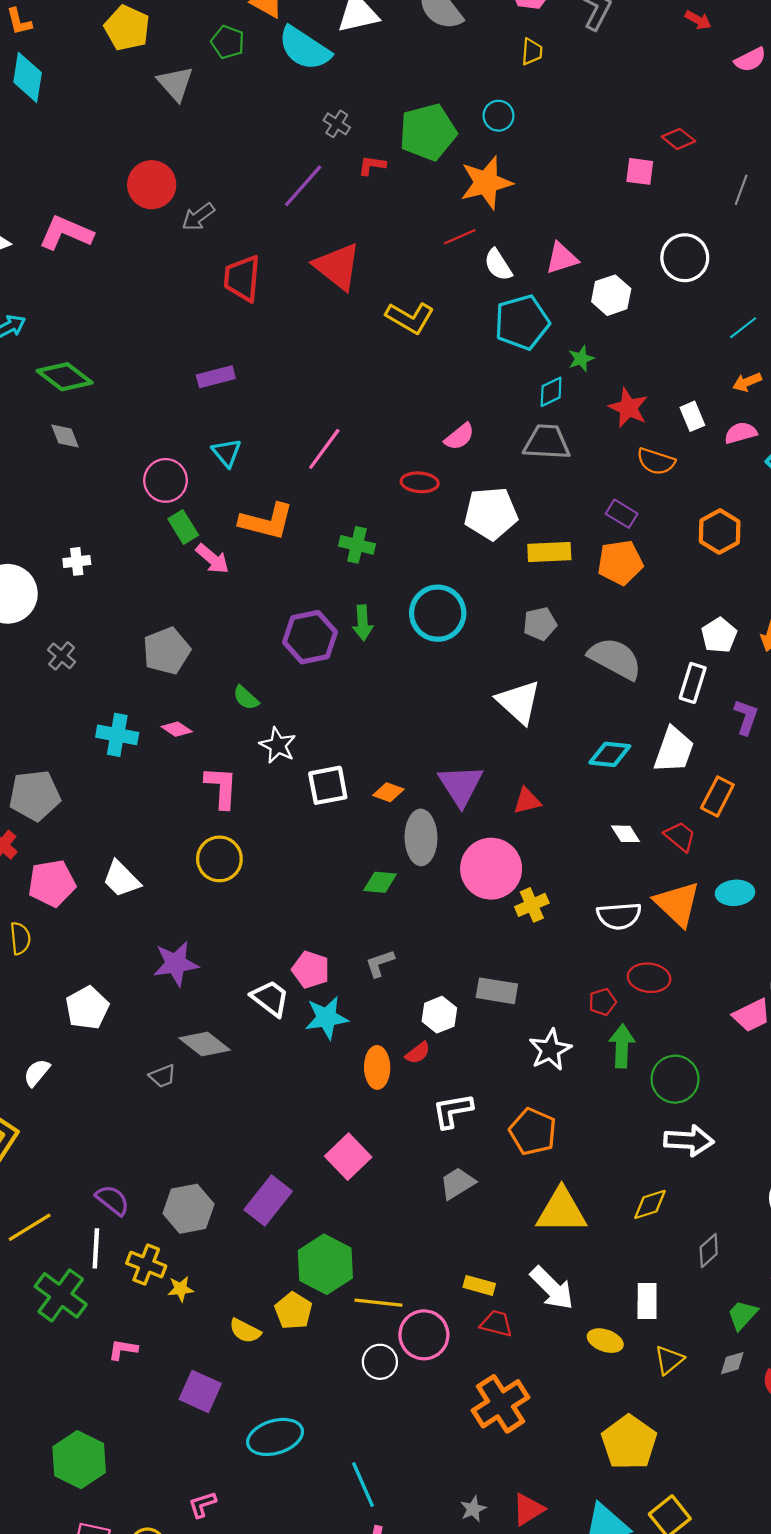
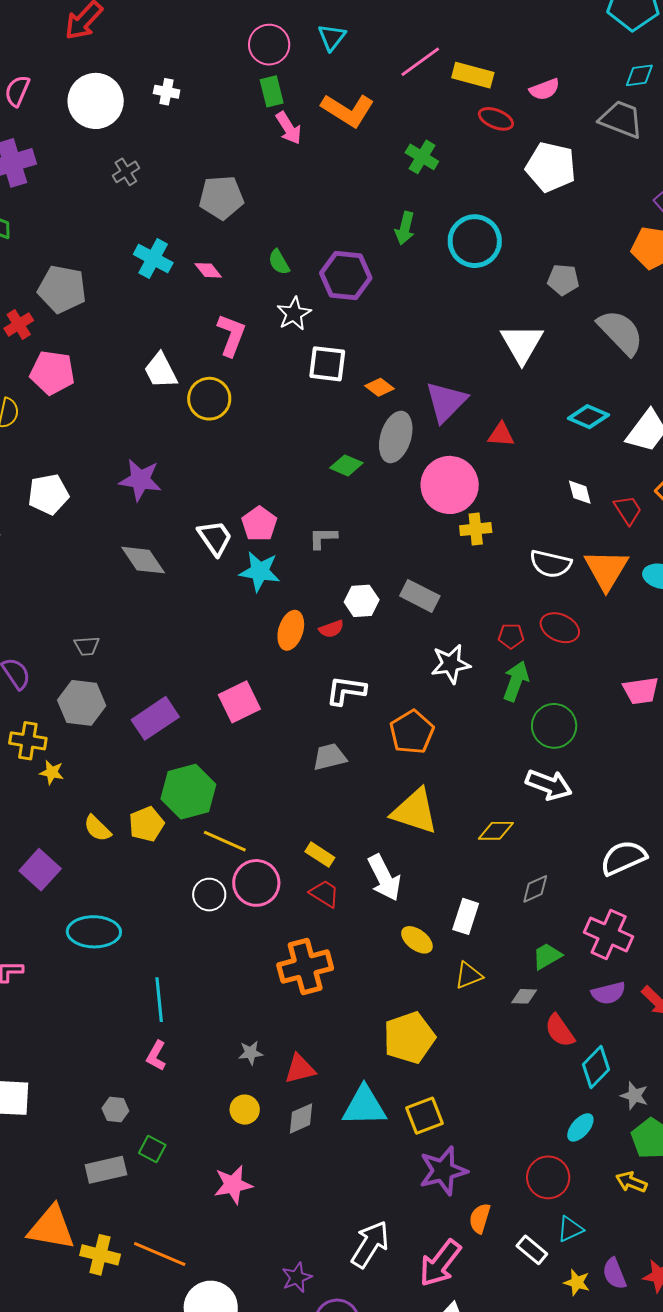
yellow rectangle: (549, 552) -> (473, 75), moved
purple hexagon: (310, 637) -> (346, 275), moved
white trapezoid: (121, 879) -> (161, 371), moved
gray trapezoid: (163, 1076) -> (87, 646), moved
yellow cross: (146, 1265) -> (28, 741), turned -30

